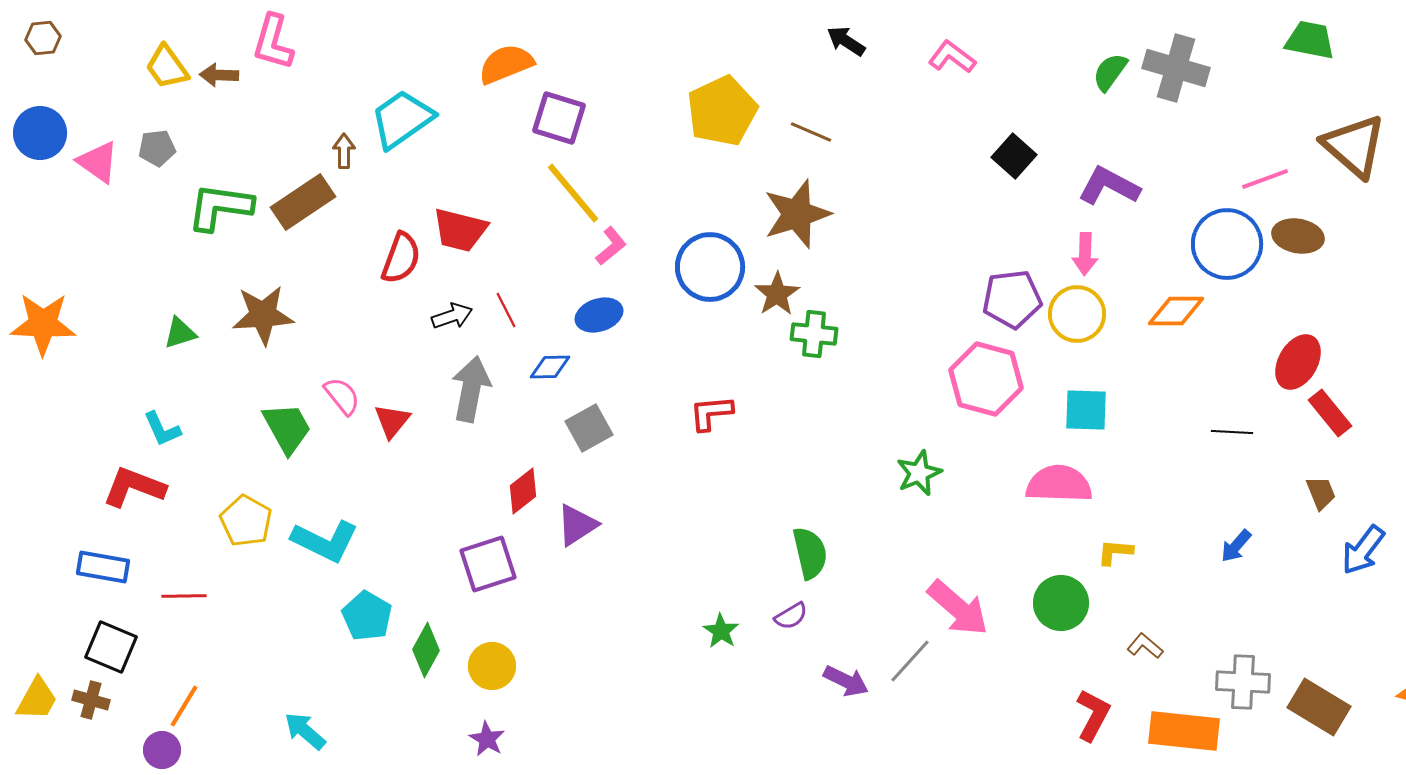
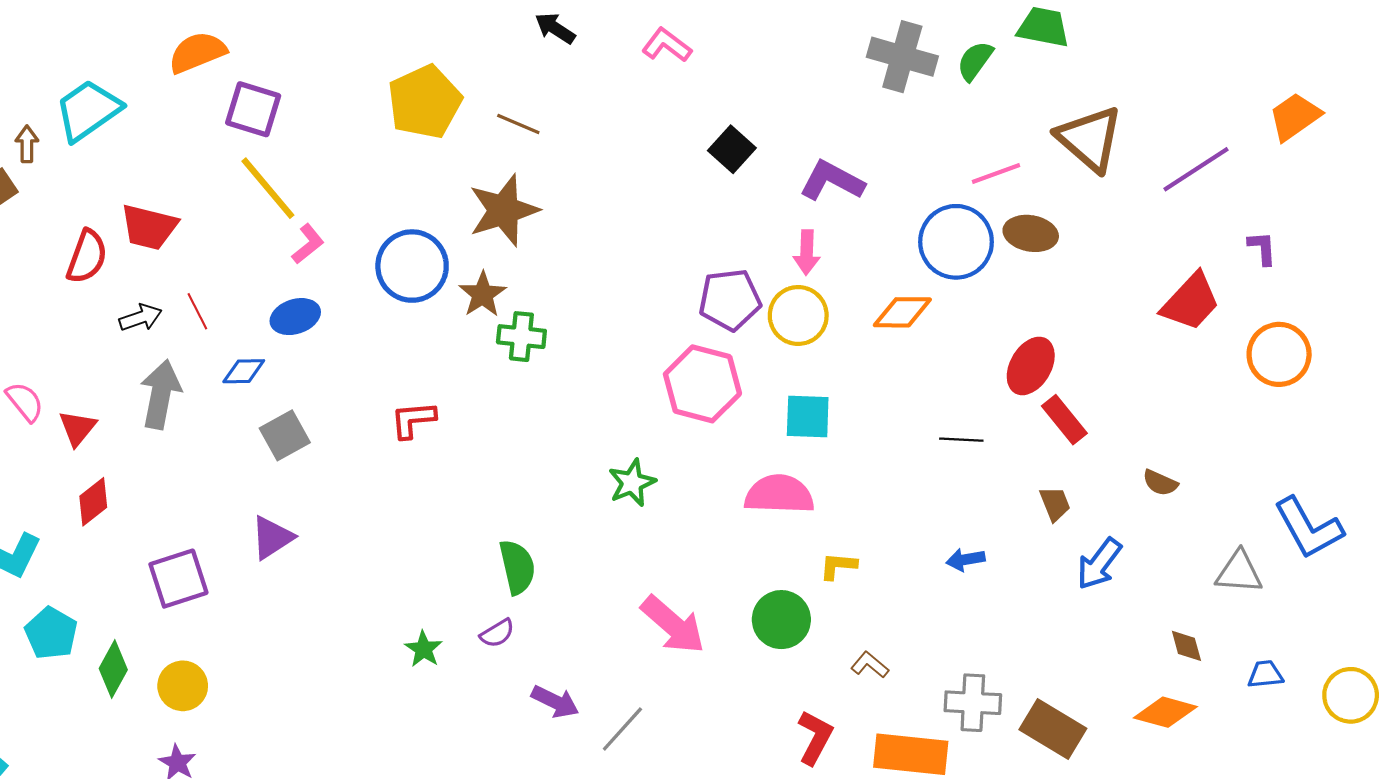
green semicircle: (1110, 72) -> (975, 61), moved
red diamond: (523, 491) -> (93, 502), moved
blue arrow: (1236, 546) -> (965, 560), turned 39
gray line: (910, 661) -> (622, 729), moved

